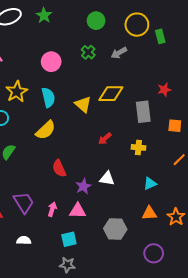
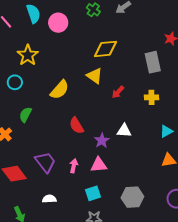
yellow diamond: (111, 94) -> (105, 49), moved
cyan semicircle: (48, 97) -> (33, 14), moved
yellow triangle: (83, 104) -> (95, 76), moved
gray hexagon: (115, 229) -> (132, 197), moved

